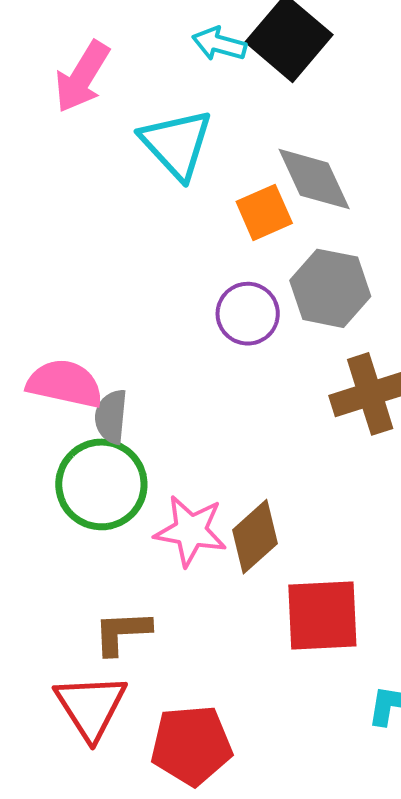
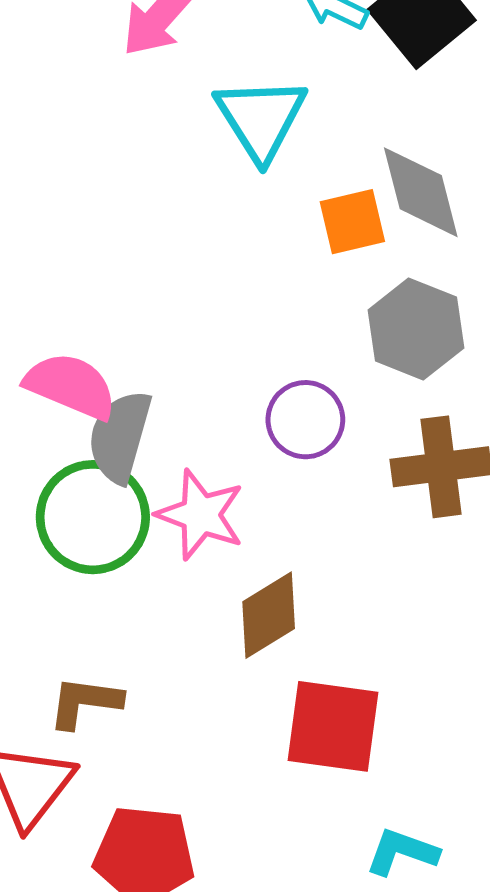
purple circle: (248, 314) -> (305, 420), moved
gray semicircle: (111, 417) -> (120, 437), size x1.4
pink star: (191, 531) -> (201, 515), moved

